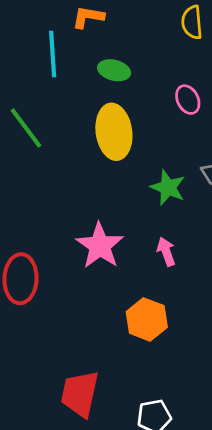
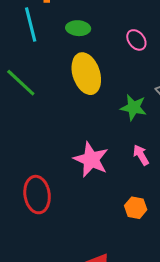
orange hexagon: (147, 319) -> (136, 208), size x0.7

